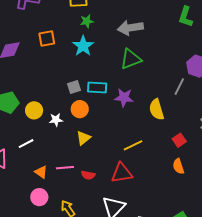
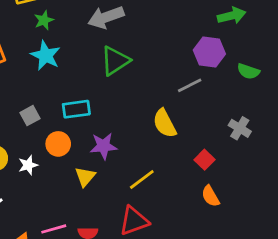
gray square: (74, 87) -> (30, 116), moved
gray line: (179, 87) -> (190, 85), turned 48
purple star: (124, 98) -> (104, 146), moved
yellow triangle: (84, 138) -> (85, 177), moved

